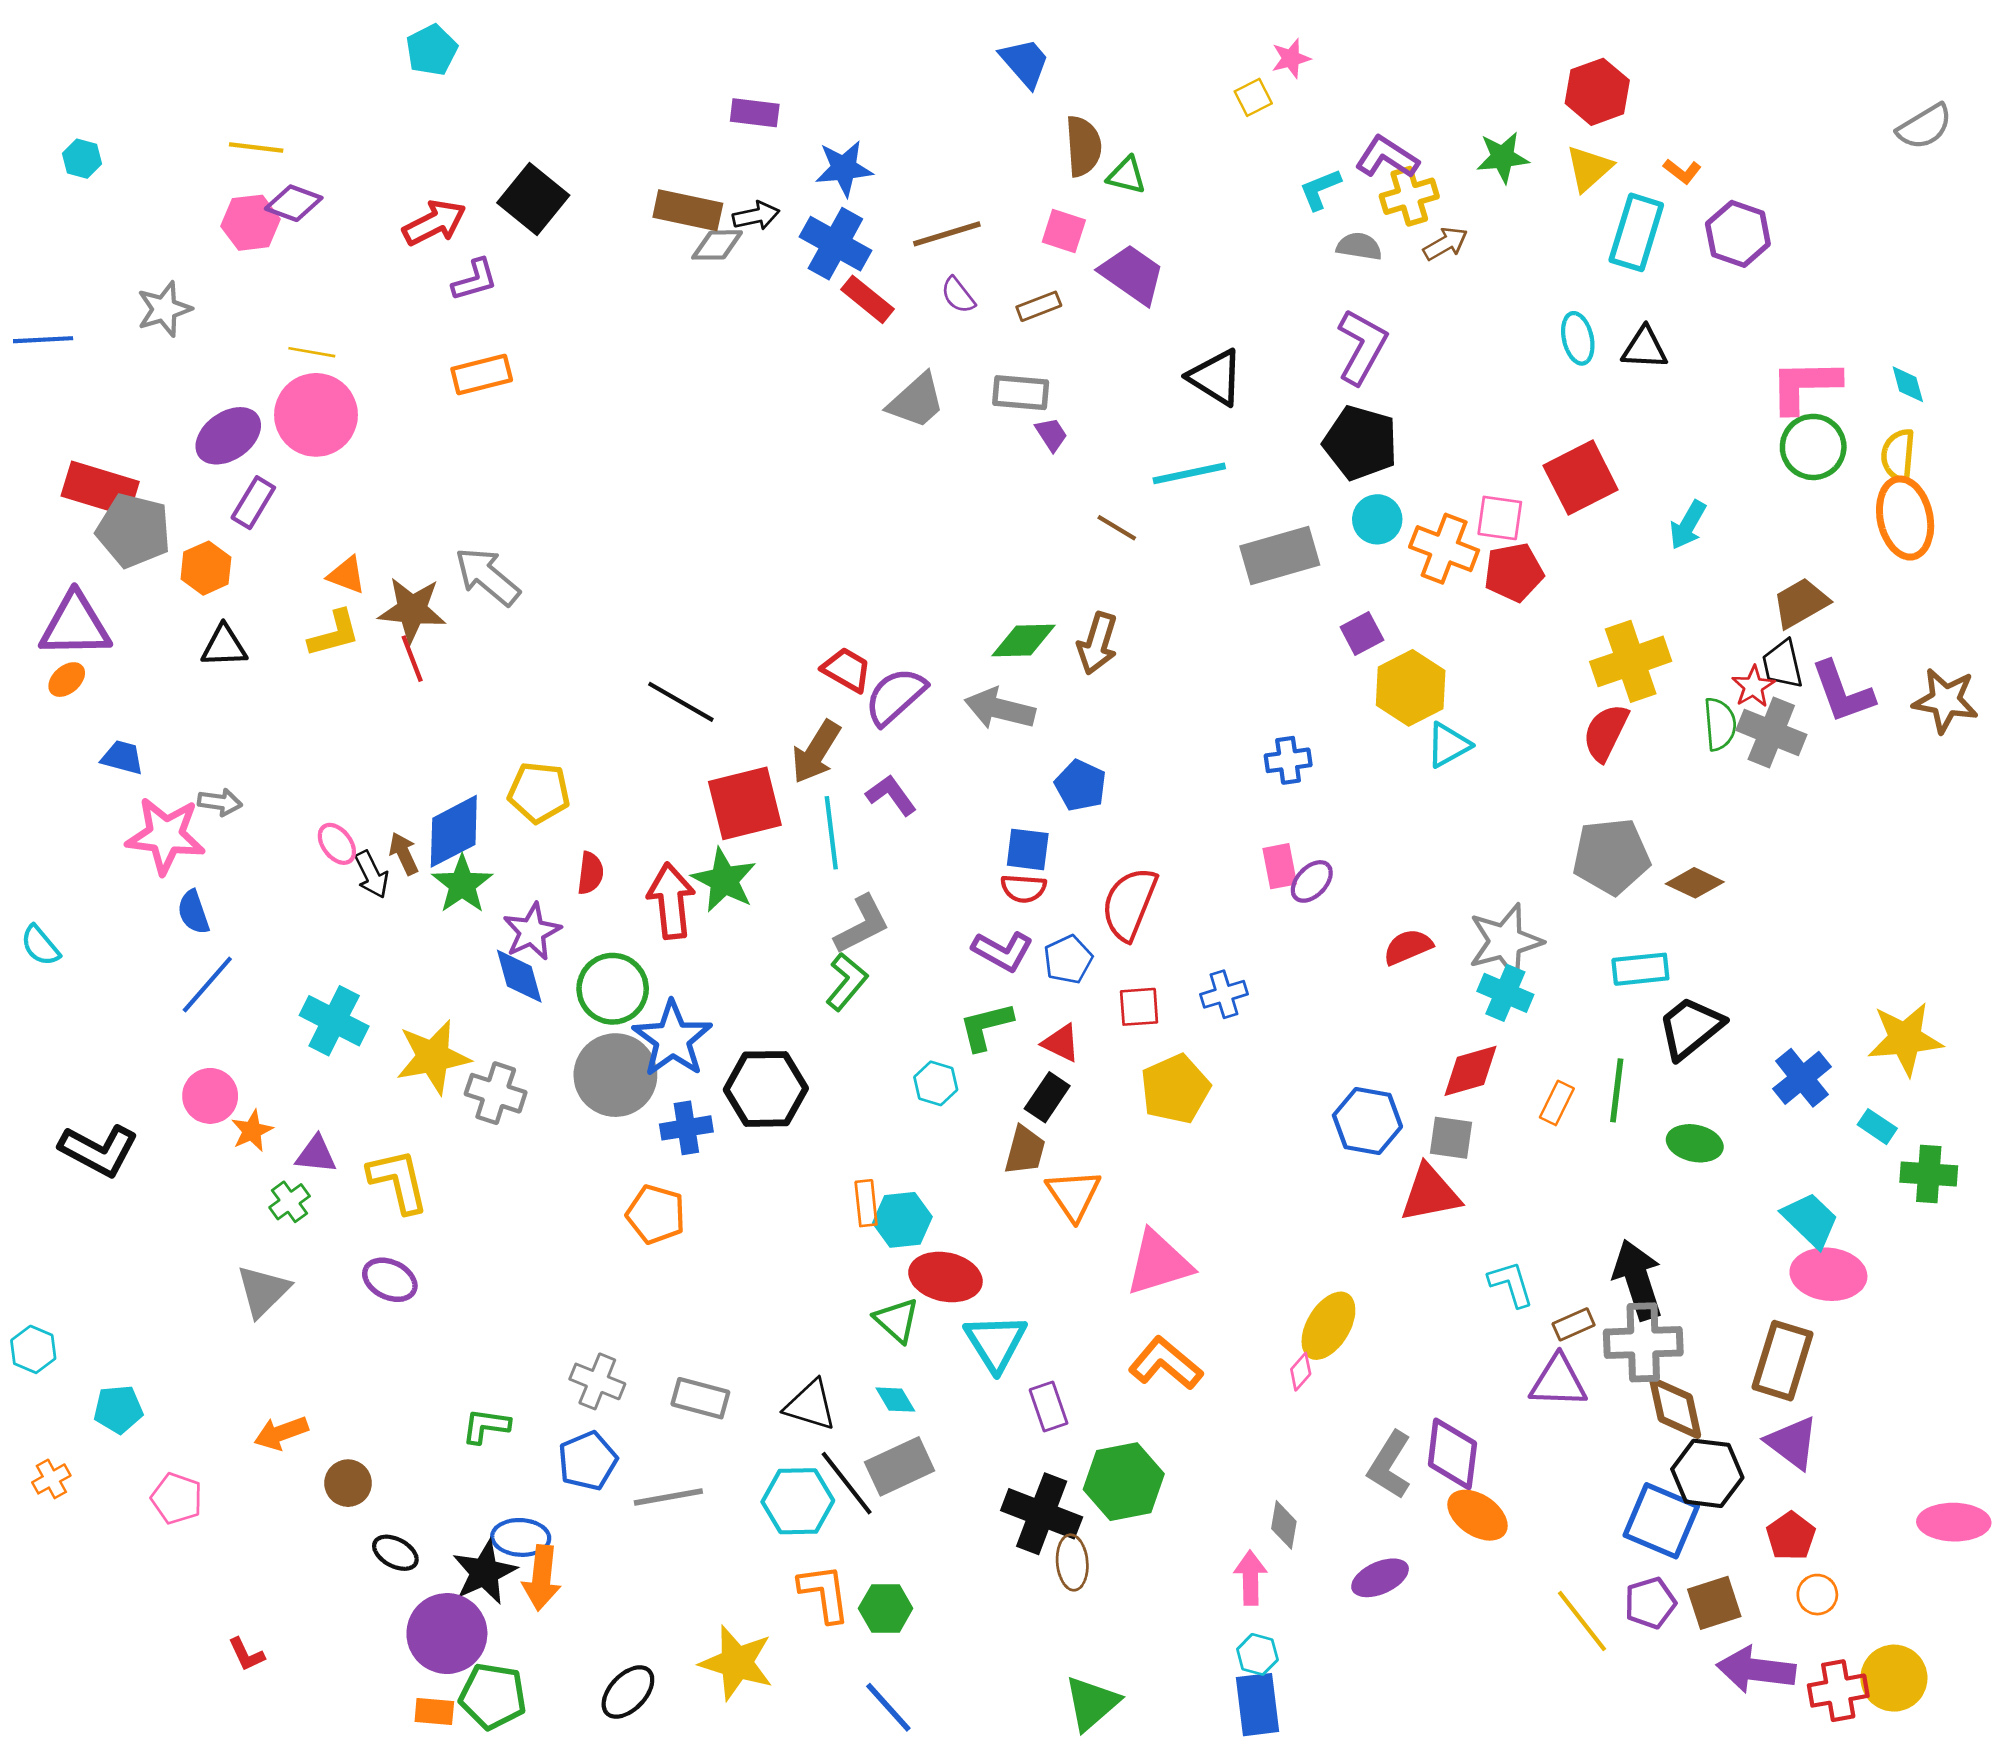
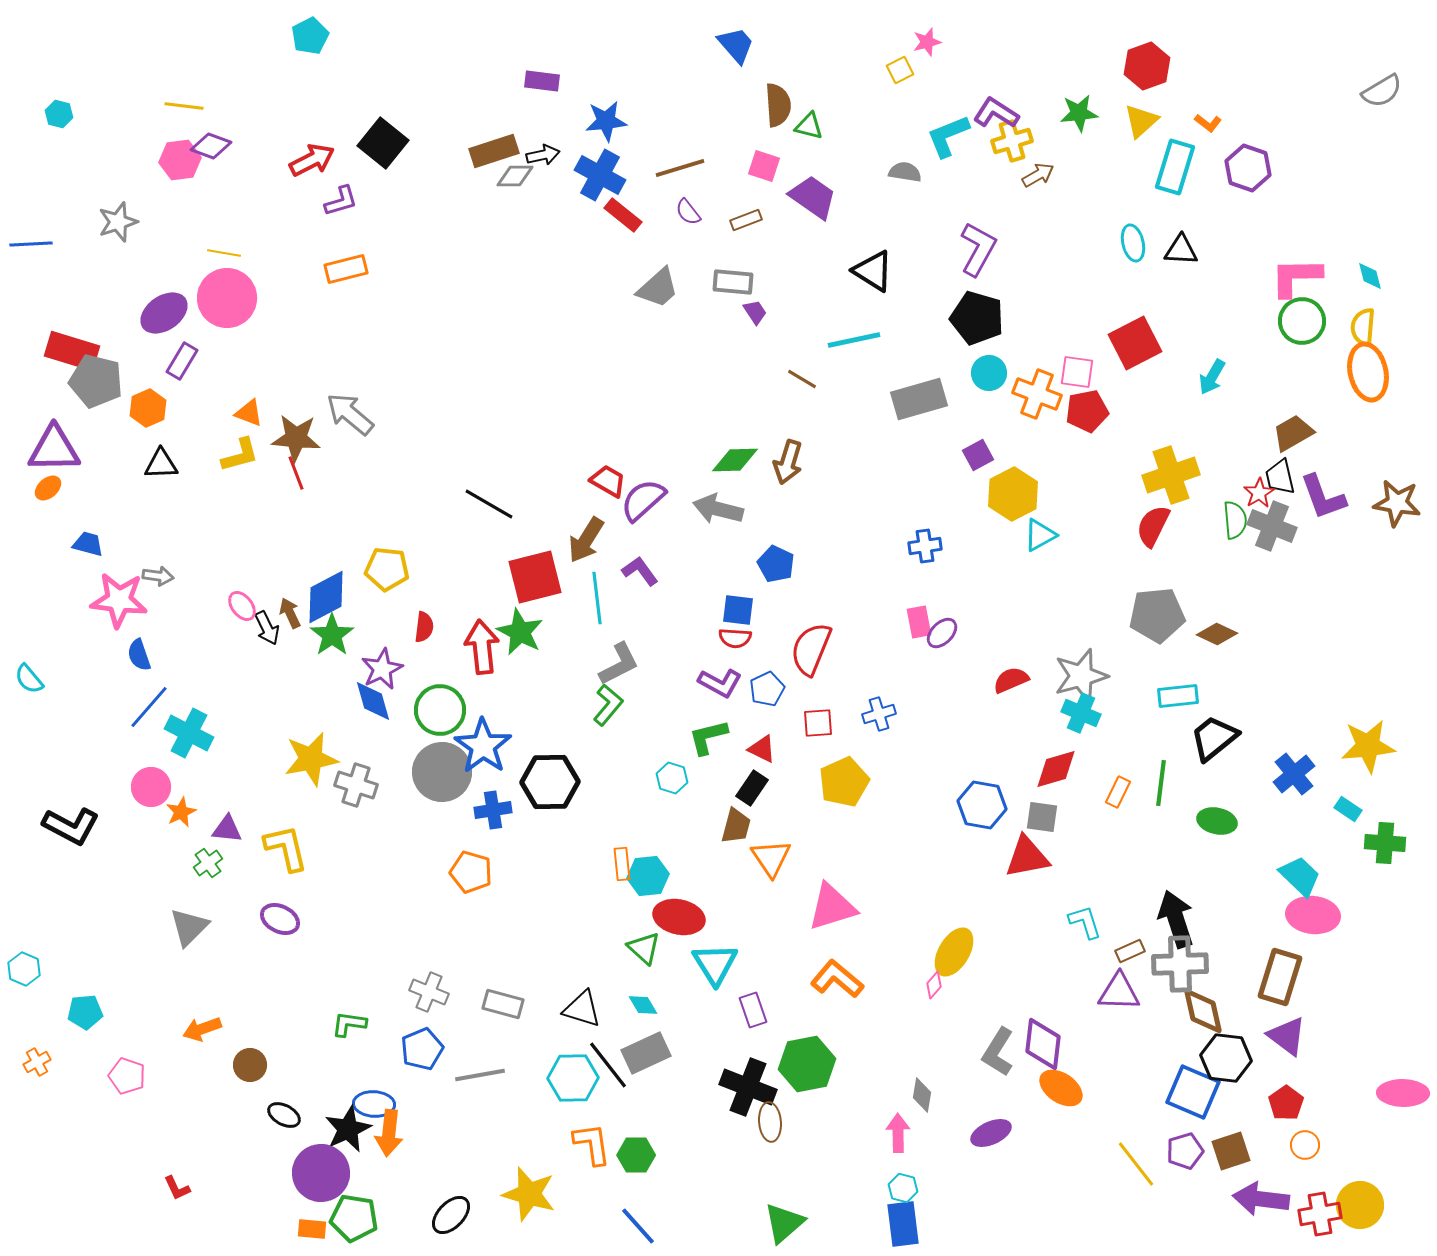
cyan L-shape: (1320, 189) -> (948, 136), size x1.4
brown rectangle: (688, 210) -> (494, 151), turned -30
gray semicircle: (1359, 246) -> (905, 172), moved
cyan cross: (334, 1021) -> (189, 733), moved

